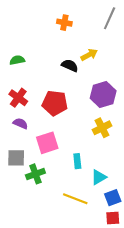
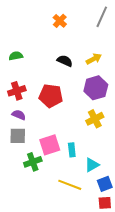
orange cross: (64, 23) -> (60, 21), turned 32
yellow arrow: (89, 55) -> (94, 59), moved
red cross: (18, 98) -> (17, 91), turned 36
pink square: (47, 143) -> (50, 145), moved
gray square: (16, 158) -> (18, 136), moved

